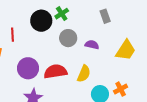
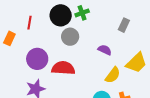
gray rectangle: (105, 16) -> (124, 25), turned 32
gray circle: (68, 38) -> (70, 37), moved
yellow semicircle: (84, 74) -> (113, 75), moved

